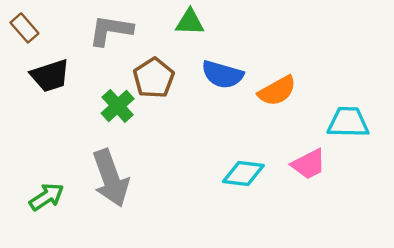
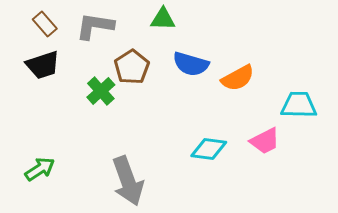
brown rectangle: (24, 28) -> (45, 24), moved
gray arrow: (111, 178) -> (128, 181), moved

